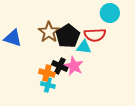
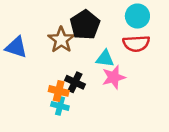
red semicircle: (95, 35) -> (136, 44), moved
black pentagon: (68, 36) -> (85, 25), moved
pink star: (74, 66) -> (114, 77), moved, turned 30

